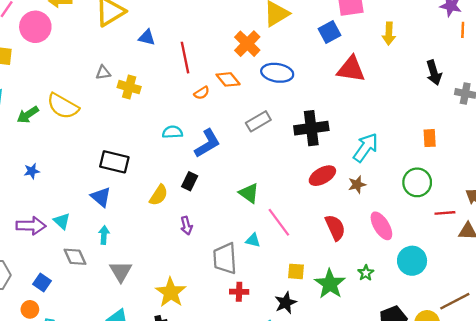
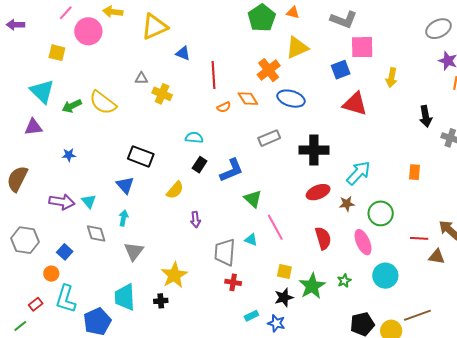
blue L-shape: (207, 143) -> (231, 170), moved
black rectangle: (190, 181) -> (200, 165), moved
green circle: (417, 182) -> (381, 213), moved
black star: (286, 303) -> (284, 297), moved

